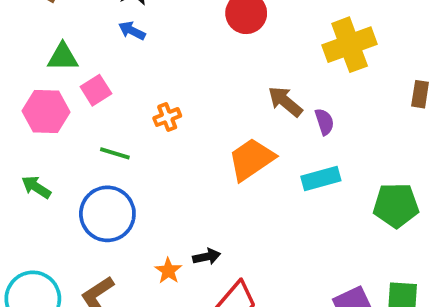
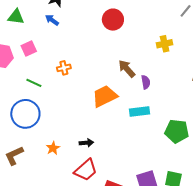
yellow cross: (350, 45) -> (165, 44), size x0.6
green triangle: (63, 57) -> (16, 17), moved
black arrow: (207, 257) -> (86, 143), moved

